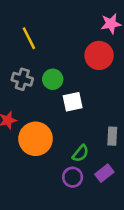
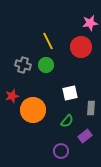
yellow line: (29, 38) -> (48, 41), moved
white square: (73, 102) -> (70, 93), moved
purple circle: (73, 177) -> (61, 151), moved

